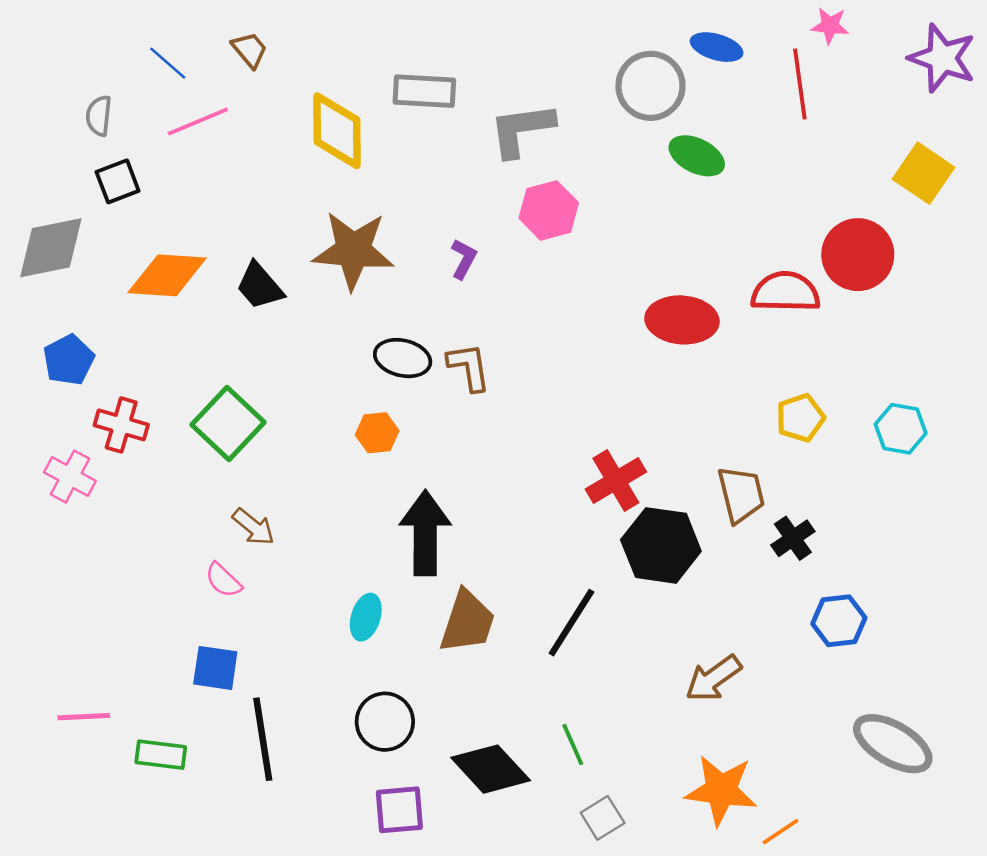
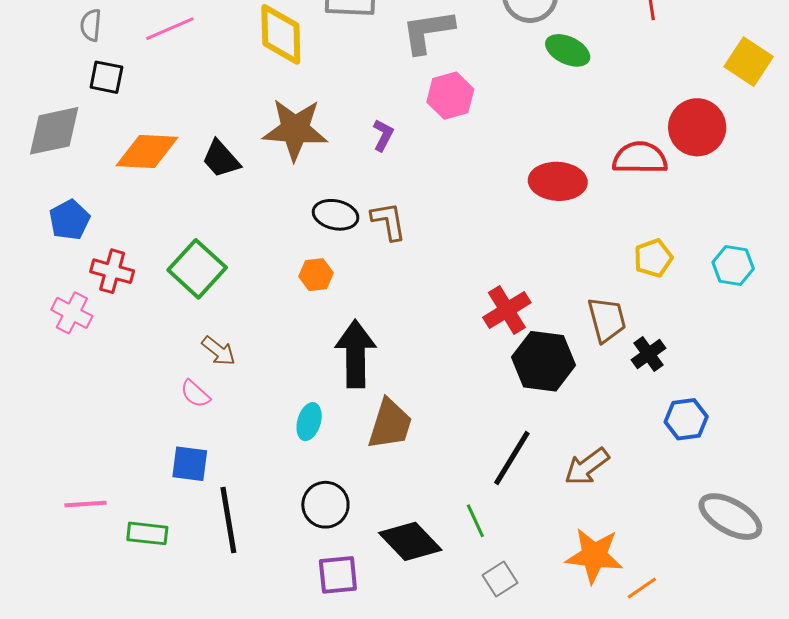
black square: (118, 181) -> (106, 77), turned 33
black line: (571, 623) -> (512, 458), moved

